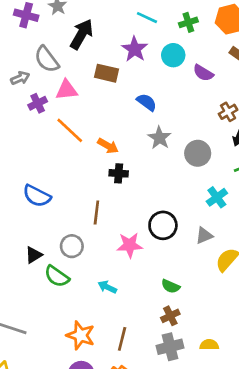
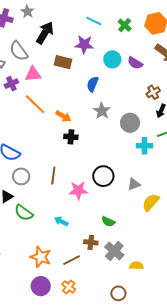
green cross: (188, 22) -> (125, 25), turned -32
purple star: (135, 49) -> (84, 44), turned -30
cyan circle: (173, 55) -> (112, 59), moved
blue semicircle: (147, 102) -> (93, 84), turned -105
cyan cross: (217, 197) -> (144, 146), moved, turned 35
brown line: (96, 212) -> (53, 176), moved
gray circle: (72, 246) -> (21, 176), moved
brown cross: (170, 316) -> (91, 242), moved, turned 32
brown line: (122, 339) -> (72, 260), turned 48
gray cross: (170, 347) -> (114, 251), moved, turned -36

